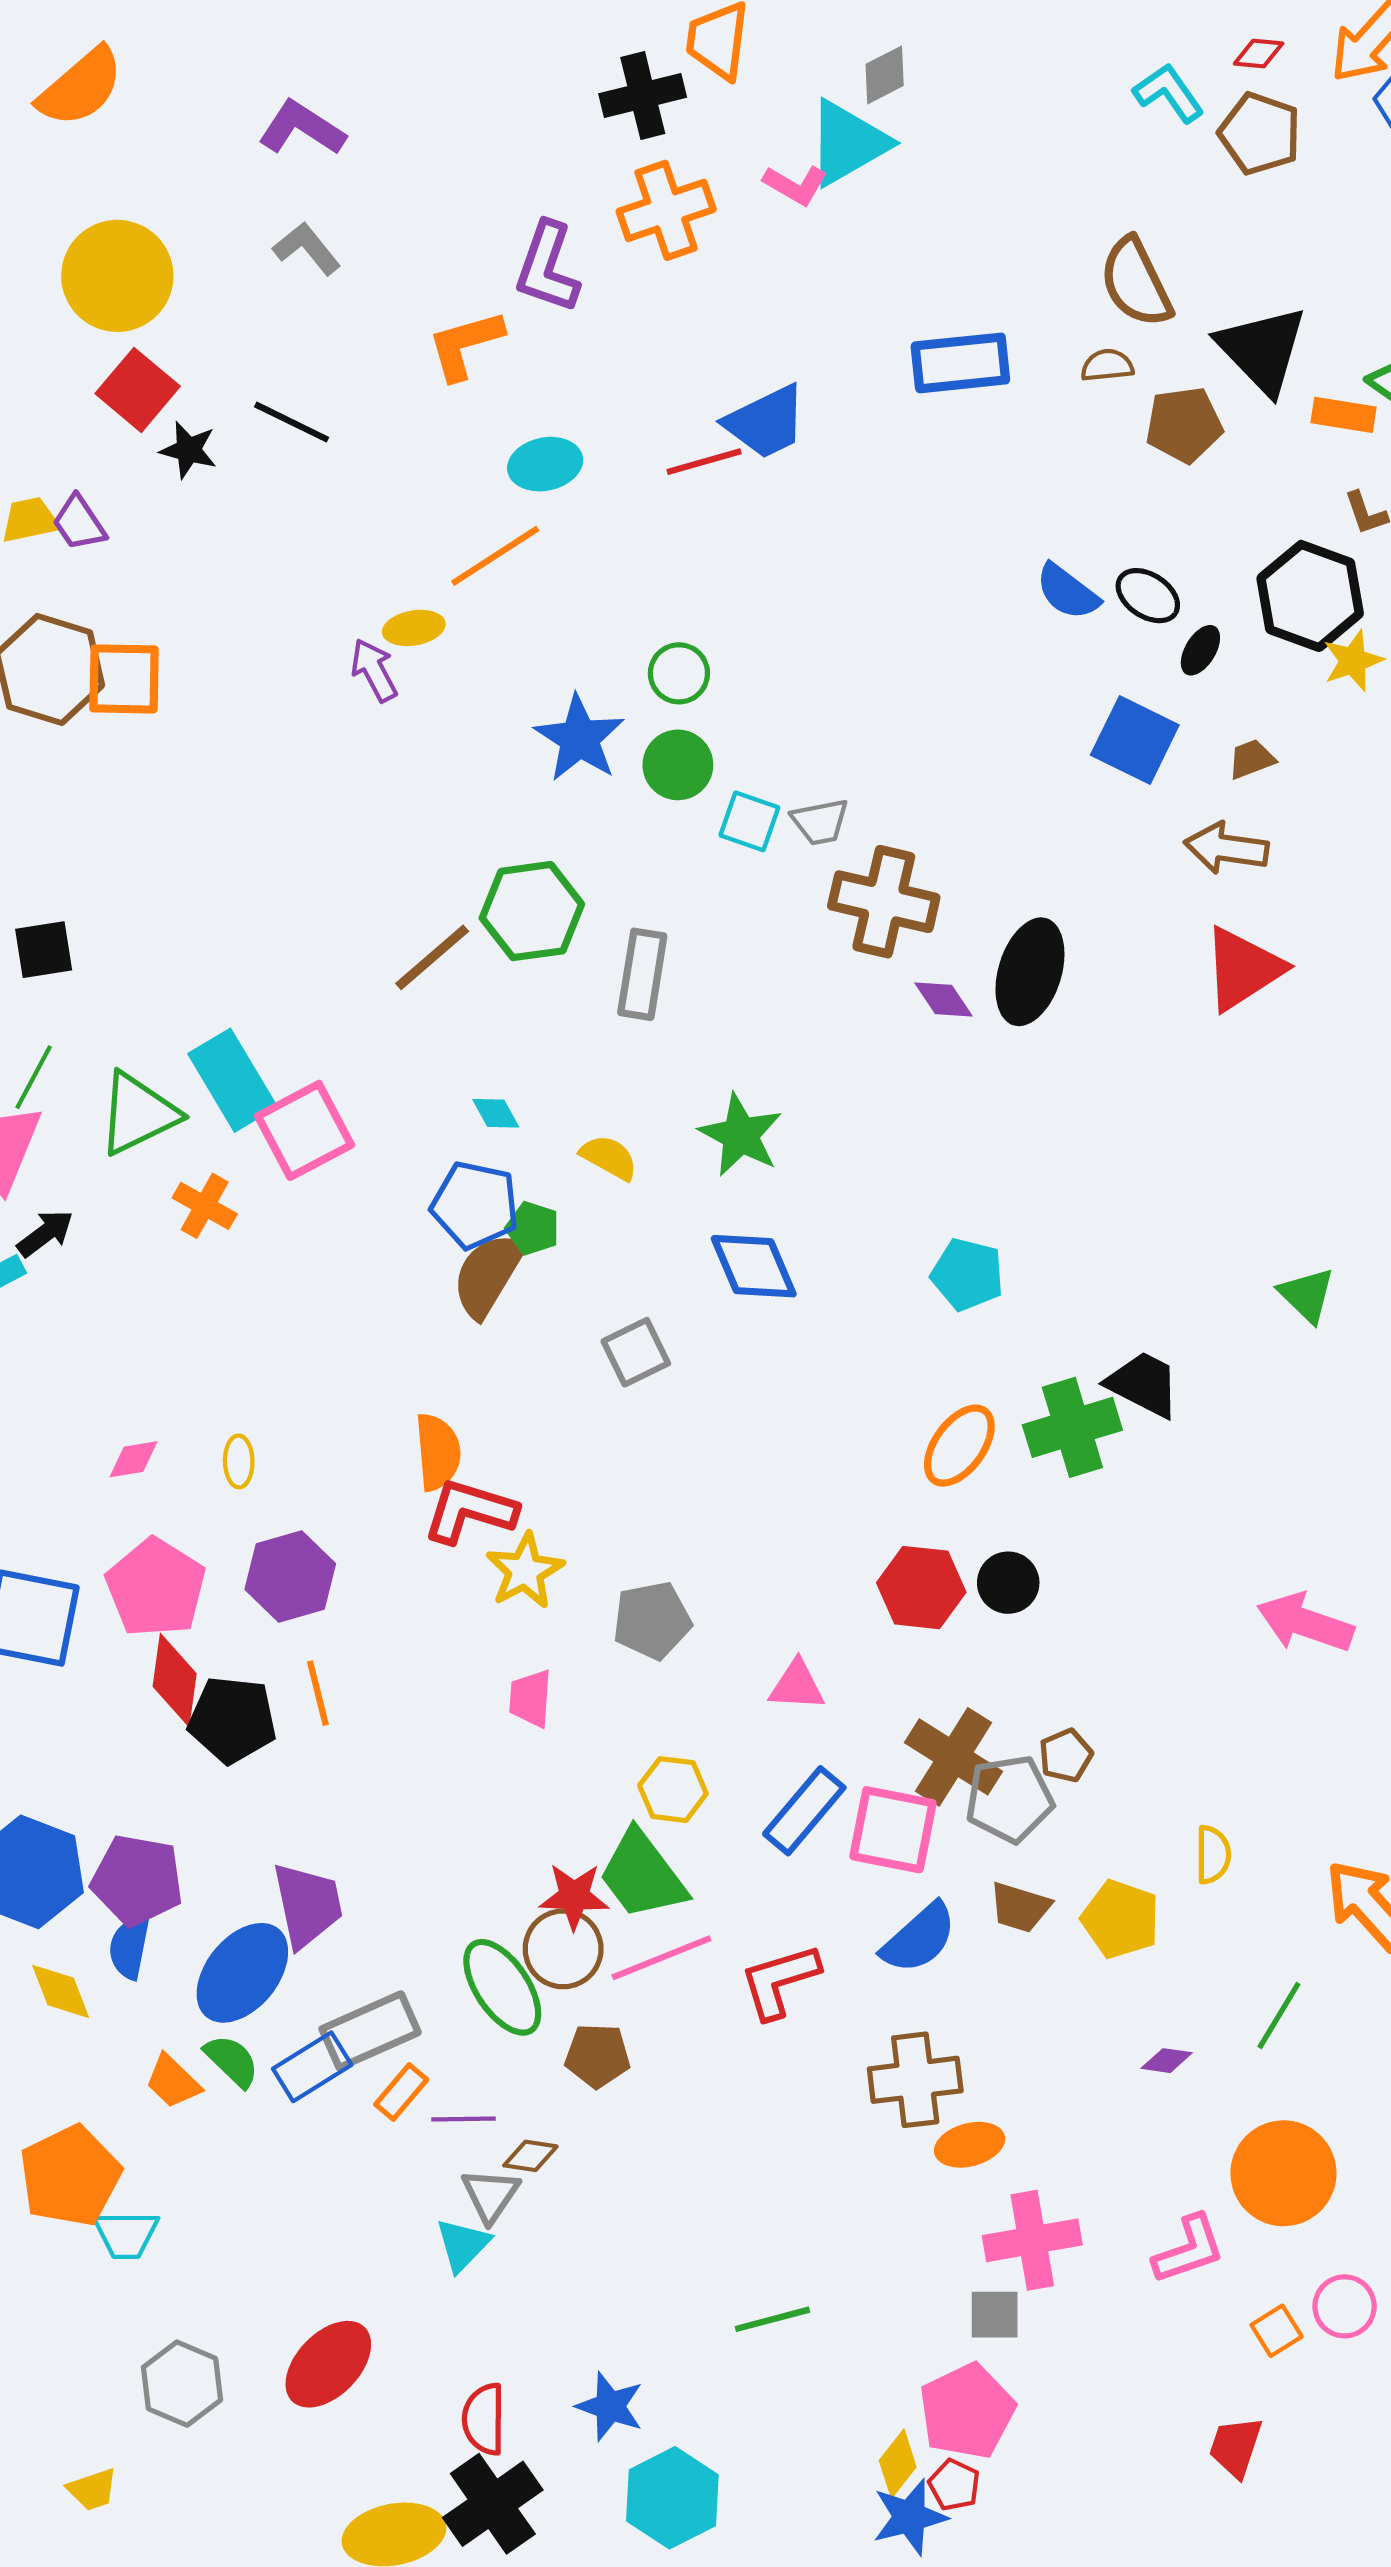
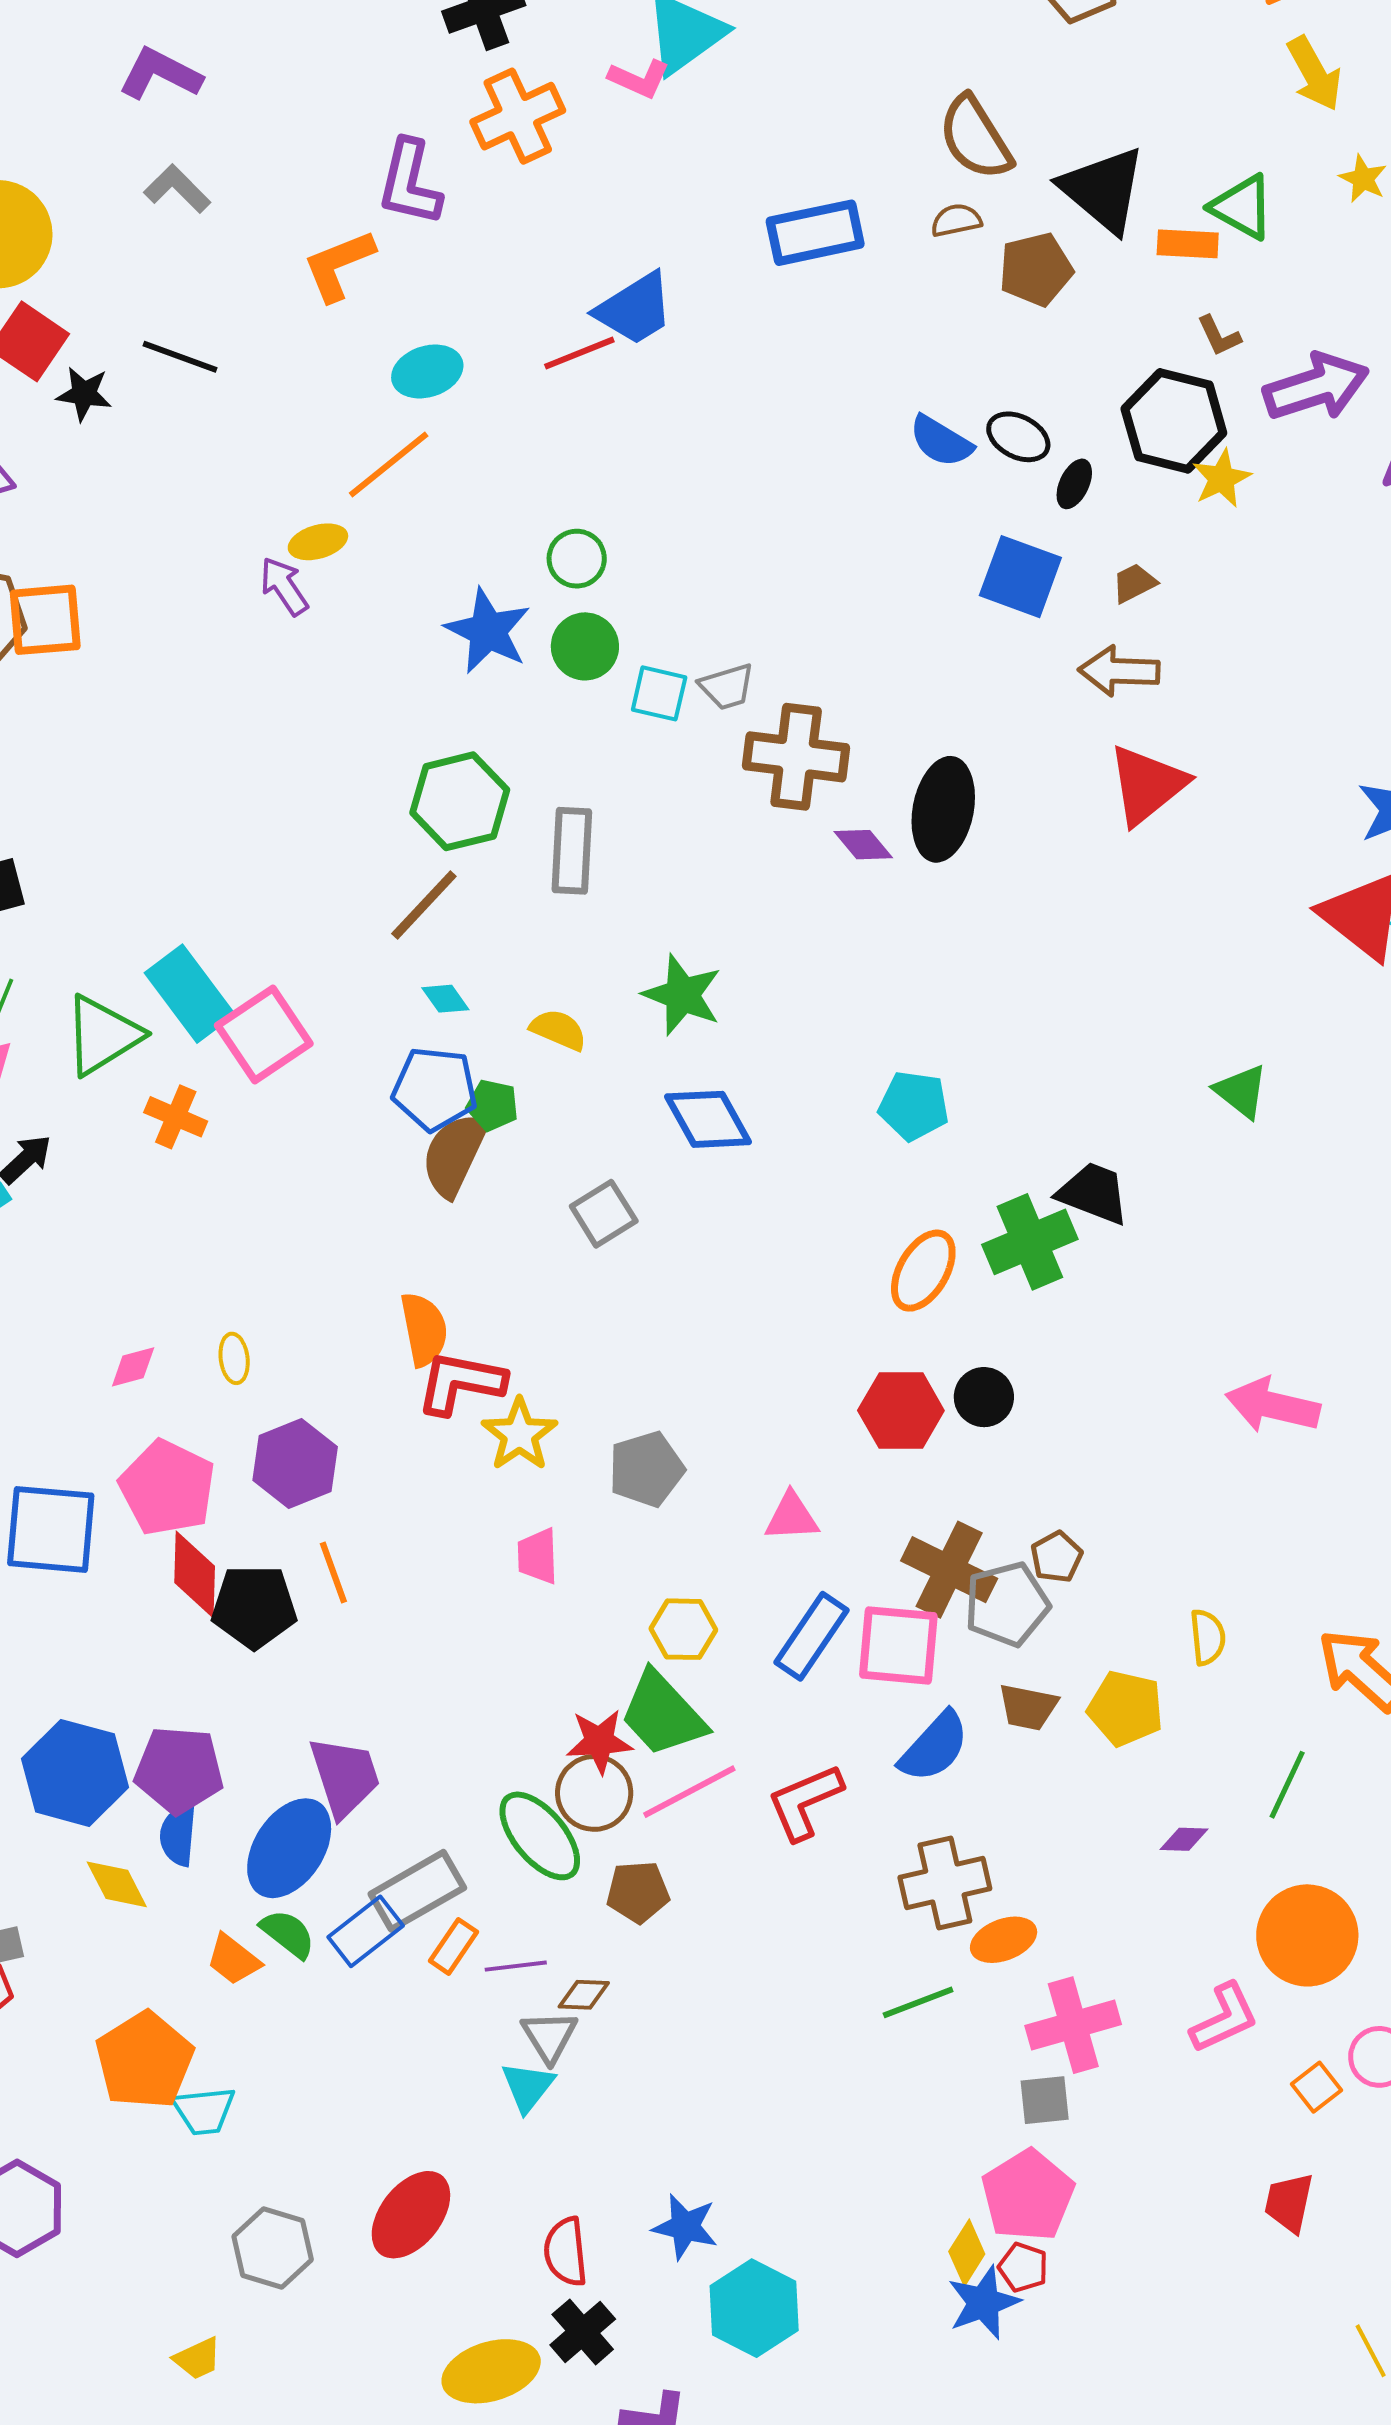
brown line: (432, 957) -> (424, 905), moved
green line: (772, 2319) -> (918, 2002), moved
black cross: (493, 2504) -> (583, 2332), size x0.7

